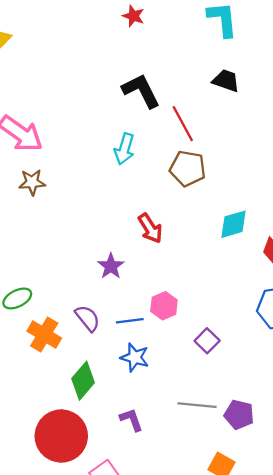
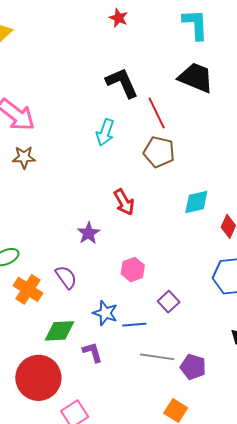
black trapezoid: (226, 81) -> (196, 78), size x1.5
blue line: (130, 321) -> (134, 325), moved
green diamond: (83, 381) -> (60, 331), turned 44
purple L-shape: (131, 420) -> (92, 352), moved

